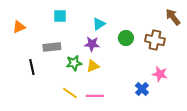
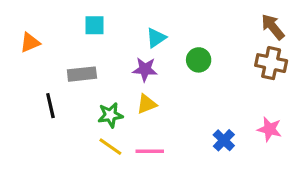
brown cross: (155, 40) -> (271, 63), moved
green star: (74, 63) -> (110, 115), moved
pink star: (160, 74) -> (270, 129), moved

